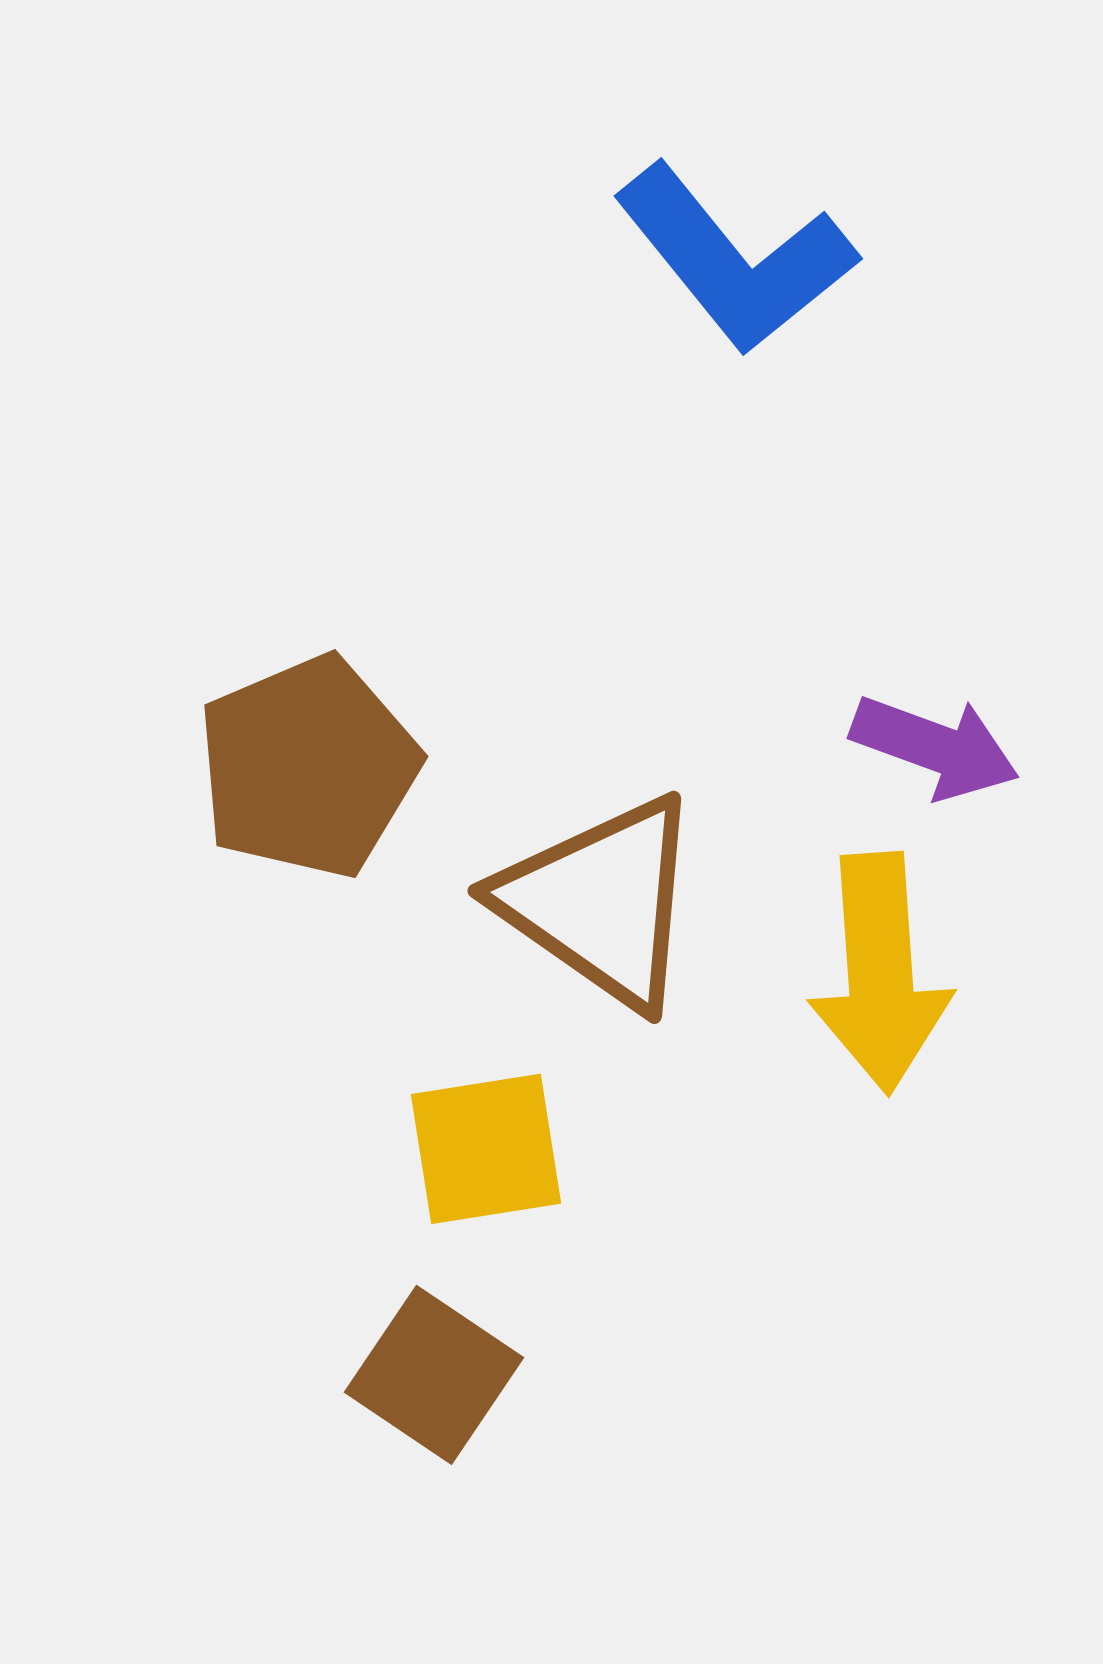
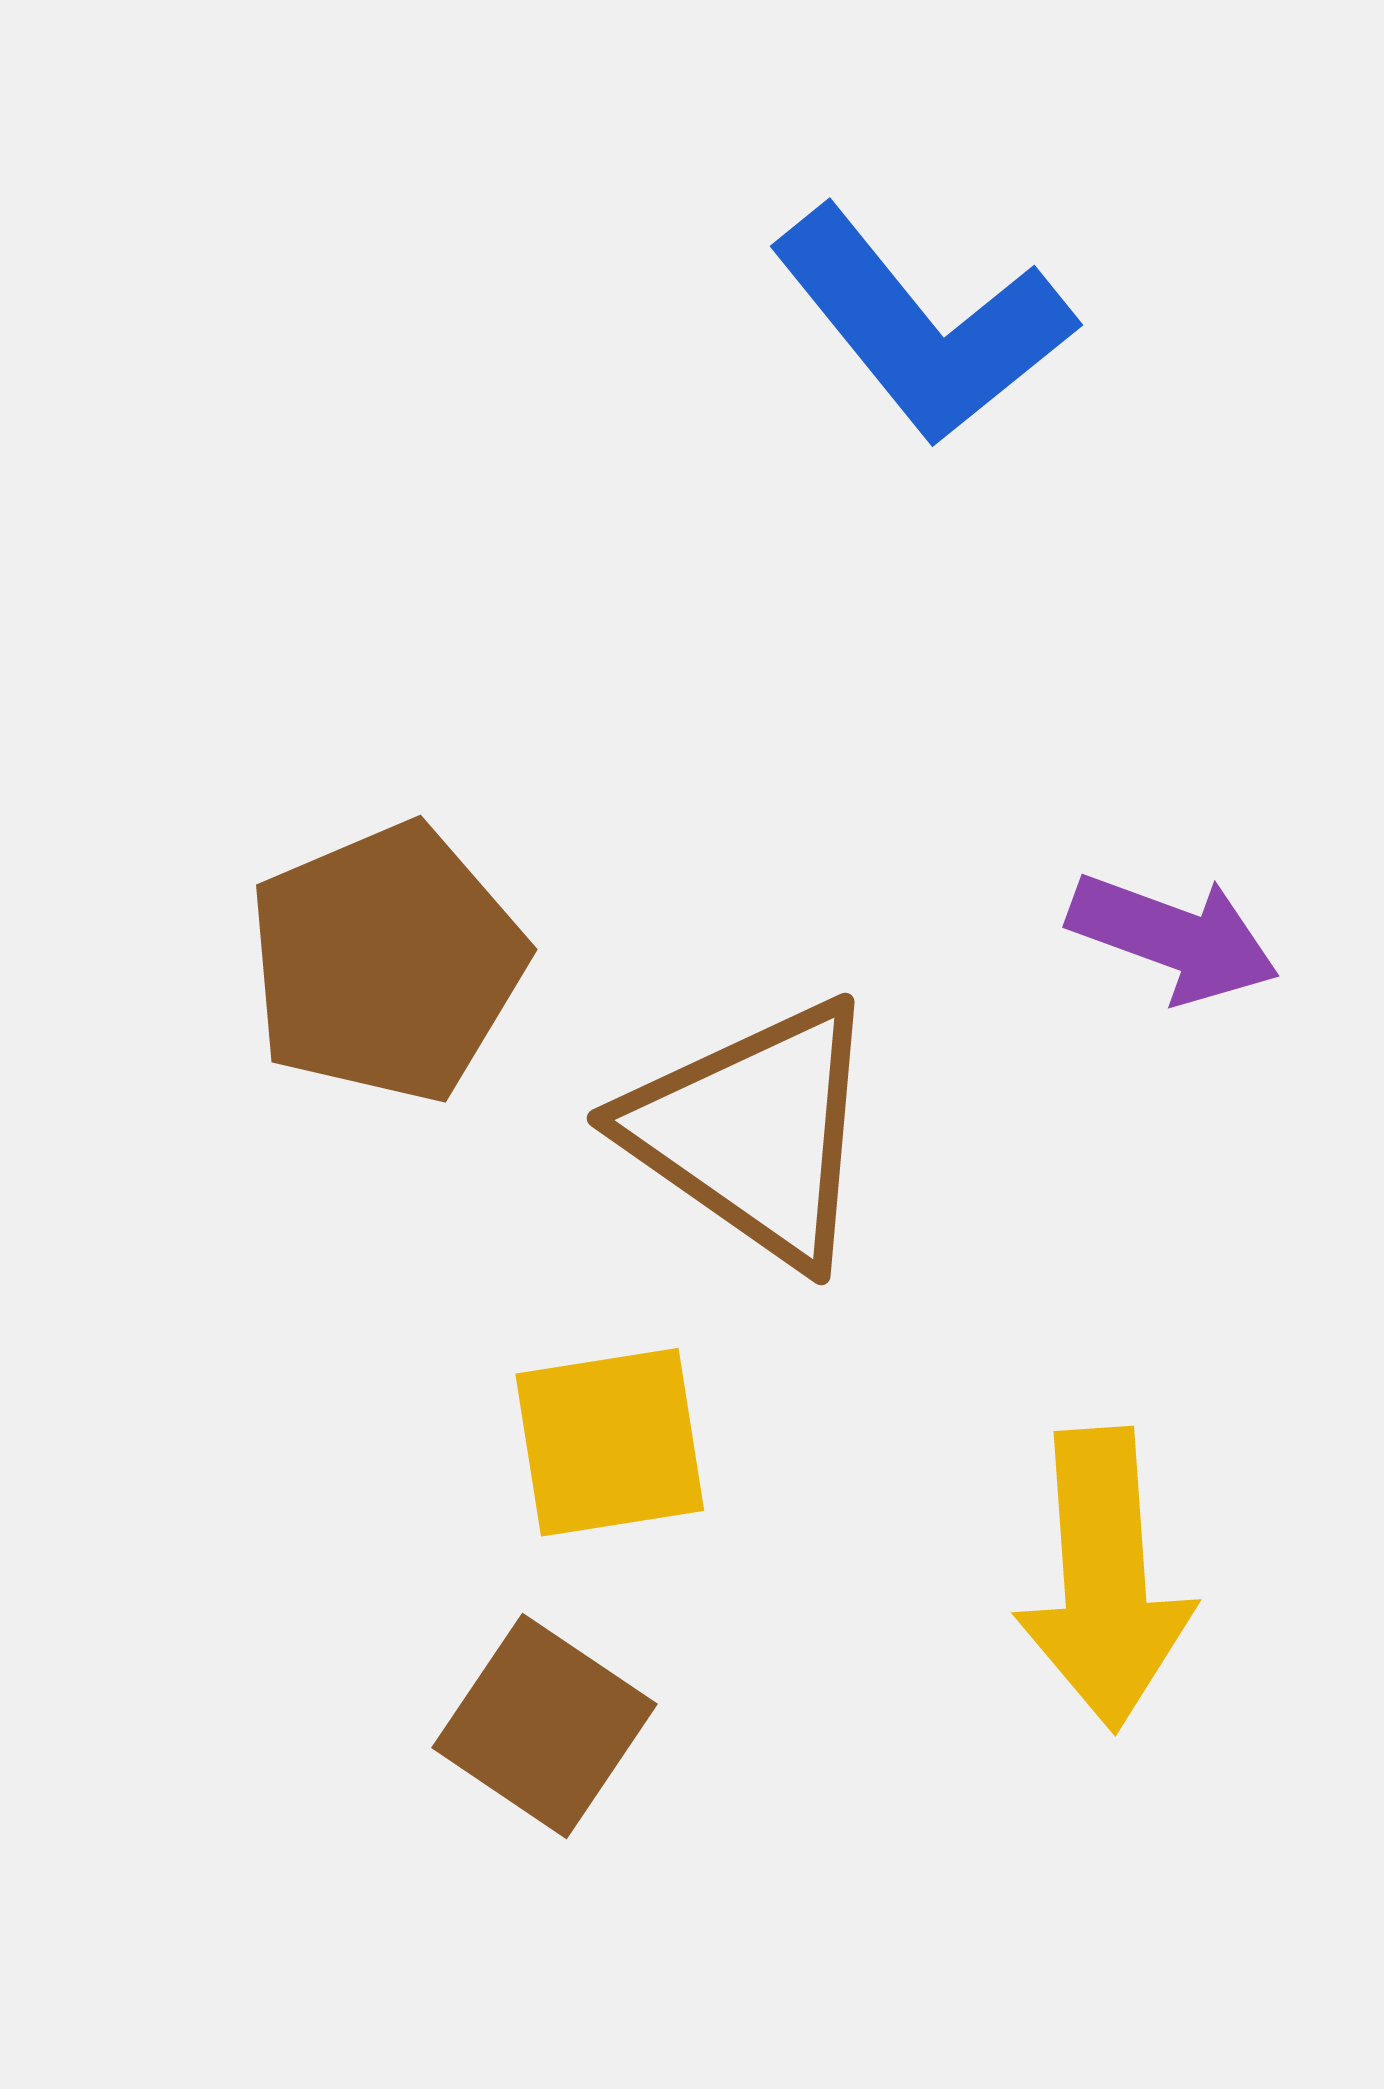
yellow arrow: (880, 973) -> (1104, 1579), moved

